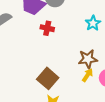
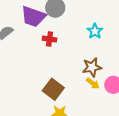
yellow arrow: (88, 75) -> (93, 83), turned 96

